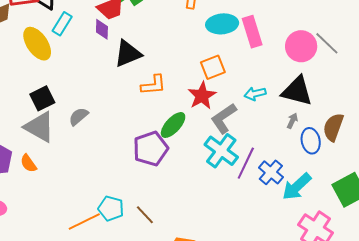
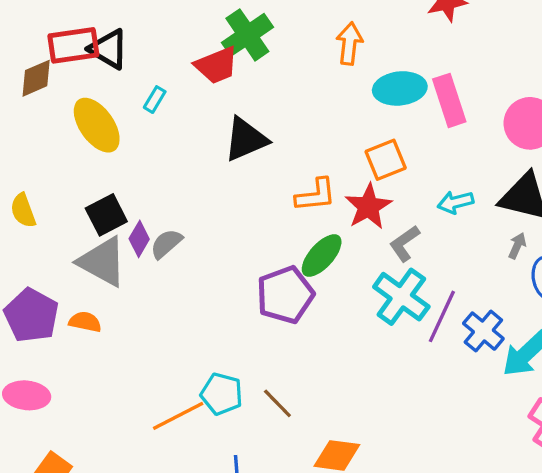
cyan rectangle: (62, 24) -> (155, 100), moved, size x0.7
purple diamond: (102, 29) -> (139, 239), moved, turned 30
orange L-shape: (153, 85) -> (316, 195), moved
gray L-shape: (224, 118) -> (404, 243), size x0.7
orange semicircle: (28, 163) -> (85, 322), turned 138

